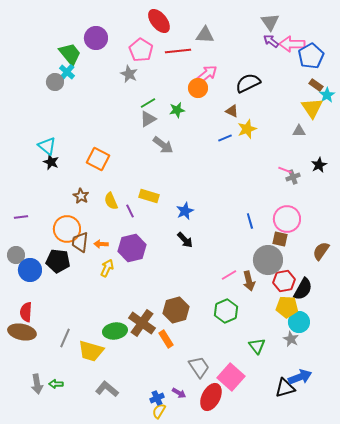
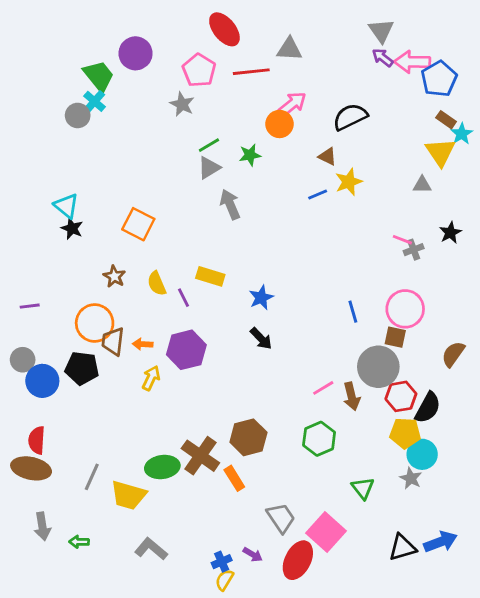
gray arrow: (163, 145) -> (230, 204), turned -150
blue arrow: (300, 377) -> (440, 542), moved
gray arrow: (37, 384) -> (42, 526), moved

